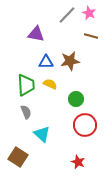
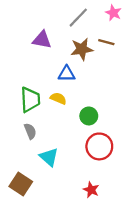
pink star: (89, 13) -> (113, 13), moved
brown star: (70, 61) -> (82, 49), moved
blue triangle: (46, 62) -> (67, 74), moved

